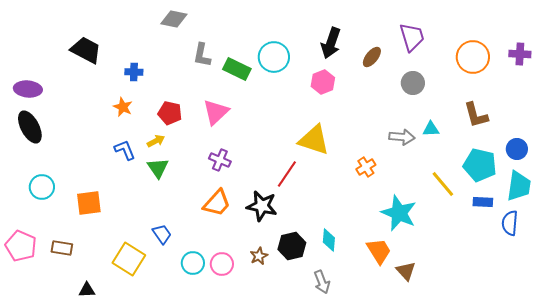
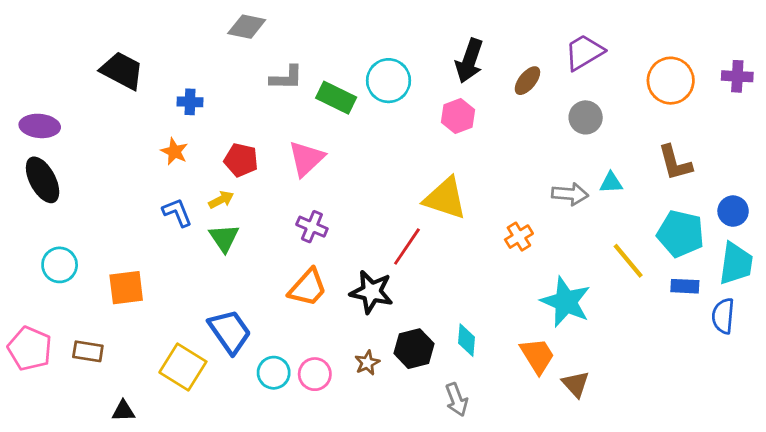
purple trapezoid: (412, 37) -> (584, 52), turned -104
gray L-shape: (202, 55) -> (286, 78), turned -100
blue trapezoid: (162, 234) -> (230, 332), size x1.6

